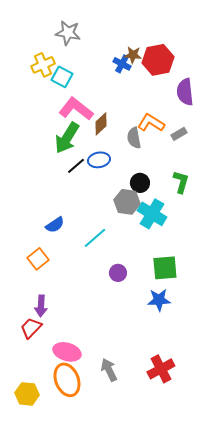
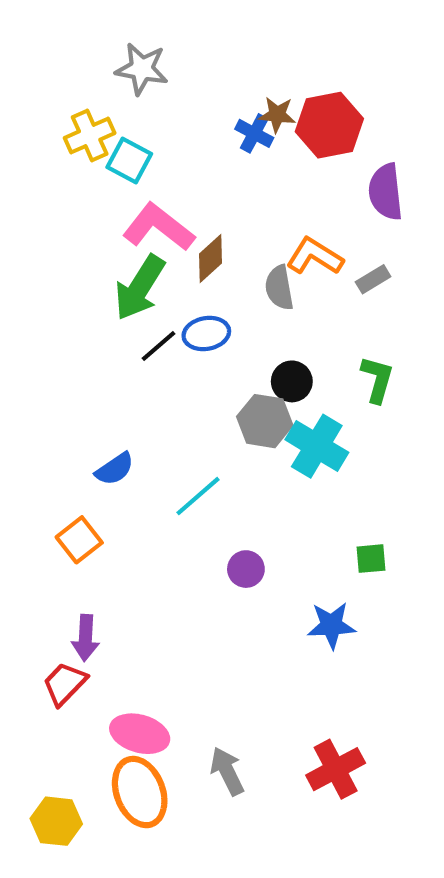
green square: (165, 268) -> (371, 559), moved, size x0.6

